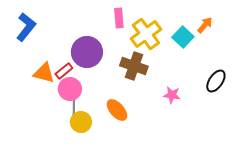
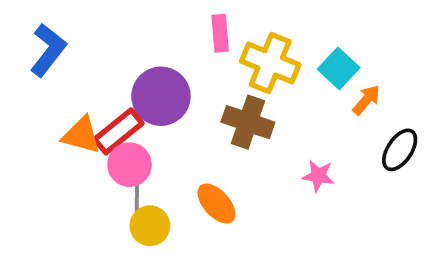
orange arrow: (205, 25) -> (366, 100), moved
yellow cross: (146, 34) -> (270, 63), turned -32
red rectangle: (64, 71) -> (118, 131), size x1.5

